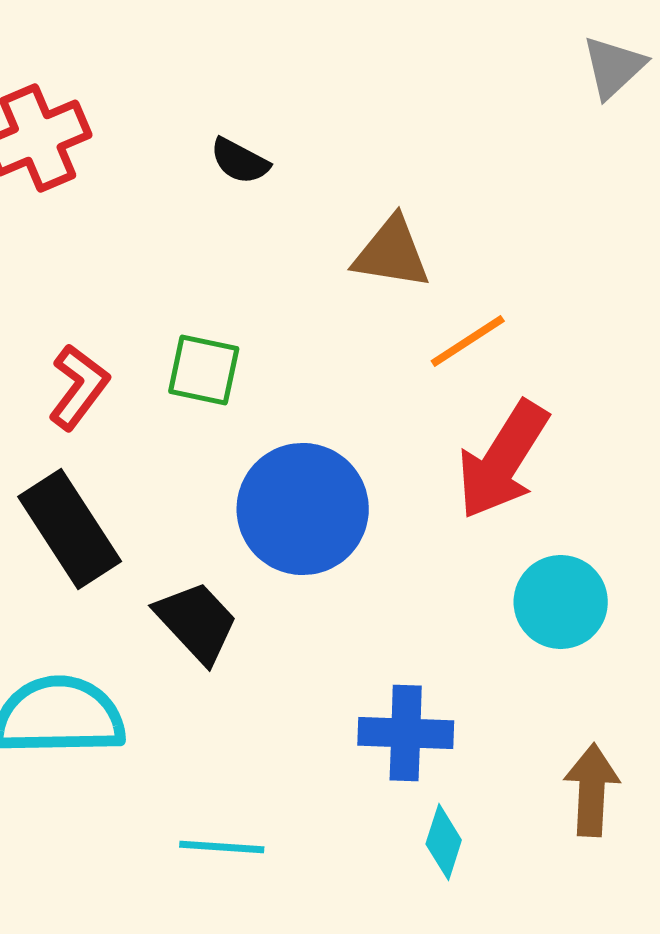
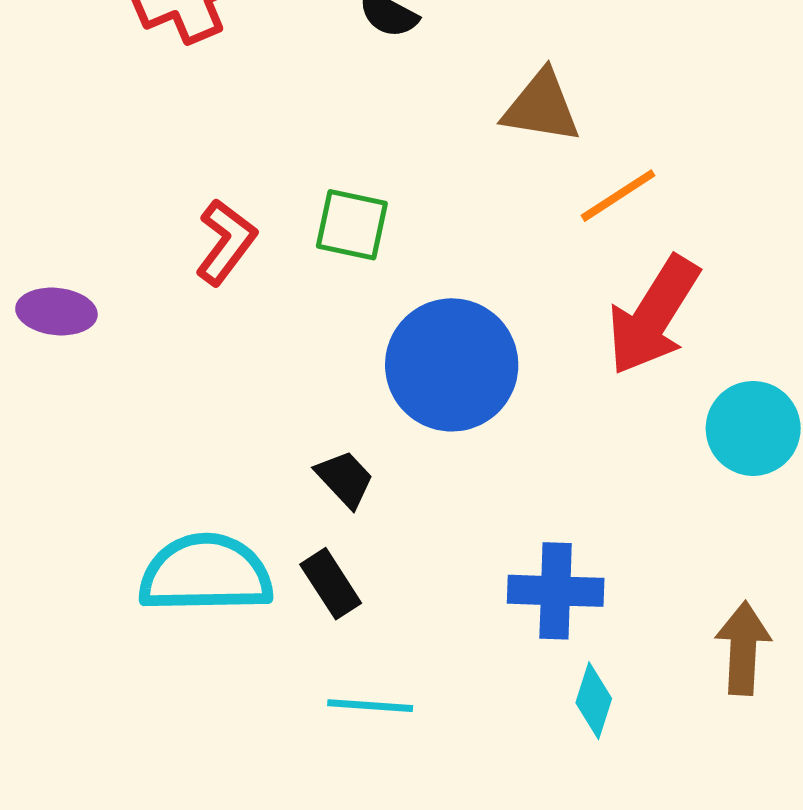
black rectangle: (70, 529) -> (331, 584), moved, size x0.6
cyan circle: (561, 602) -> (753, 428), moved
black trapezoid: (197, 622) -> (345, 479), size x0.7

